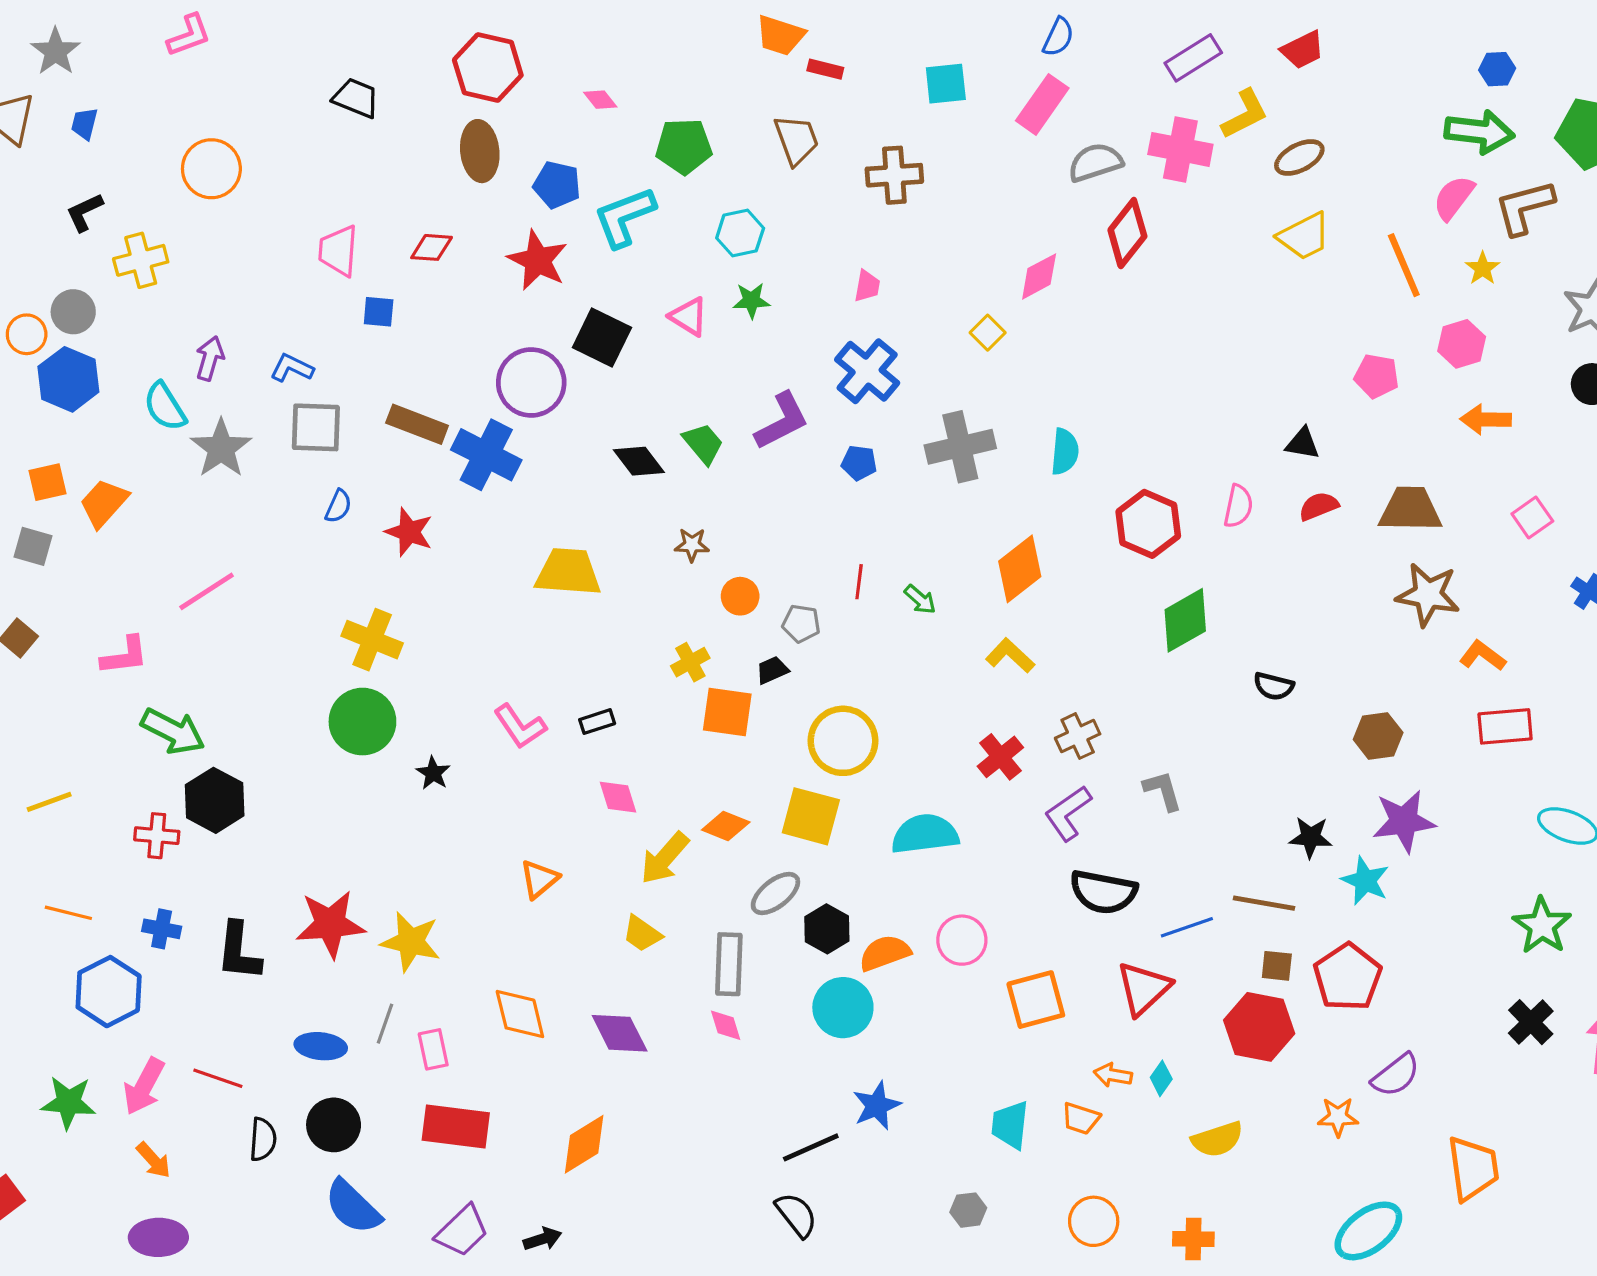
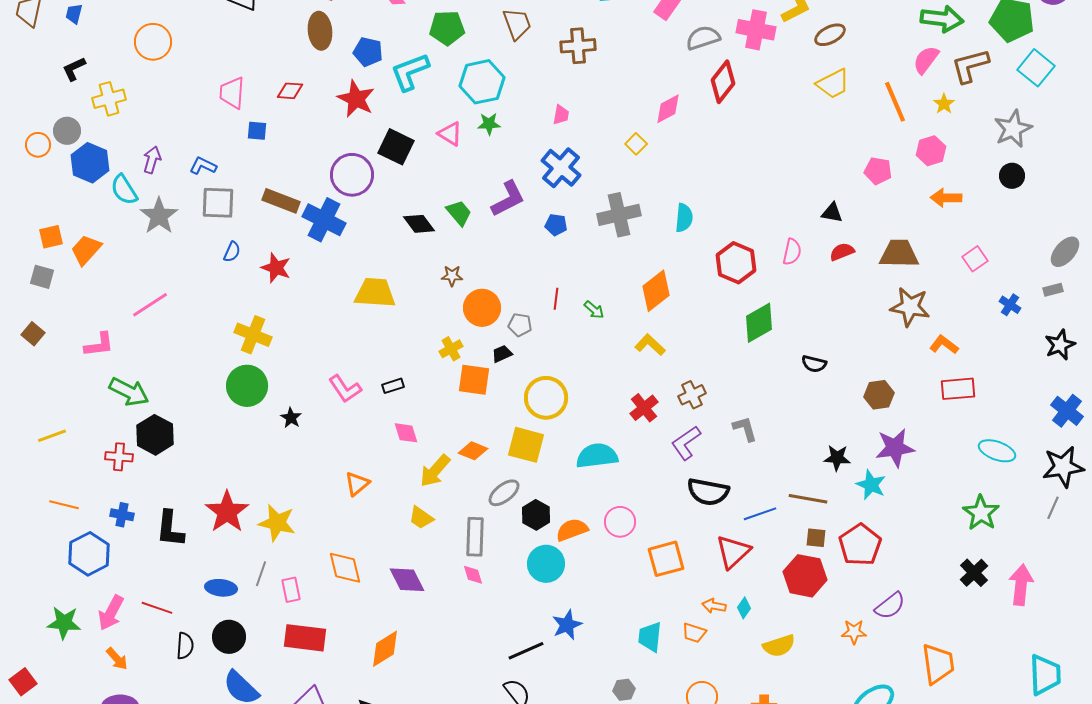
cyan hexagon: (740, 233) -> (482, 82), size x1.5
blue hexagon: (68, 379) -> (90, 163), moved
orange circle: (740, 596) -> (482, 308), size x1.6
red star: (330, 924) -> (227, 512), turned -30

